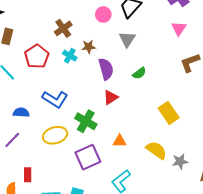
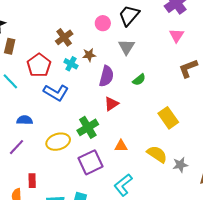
purple semicircle: (106, 69) -> (106, 76), turned 30
blue L-shape: (55, 99) -> (56, 93), moved
green cross: (86, 121) -> (88, 127), turned 30

